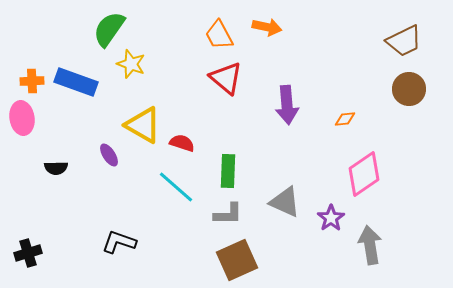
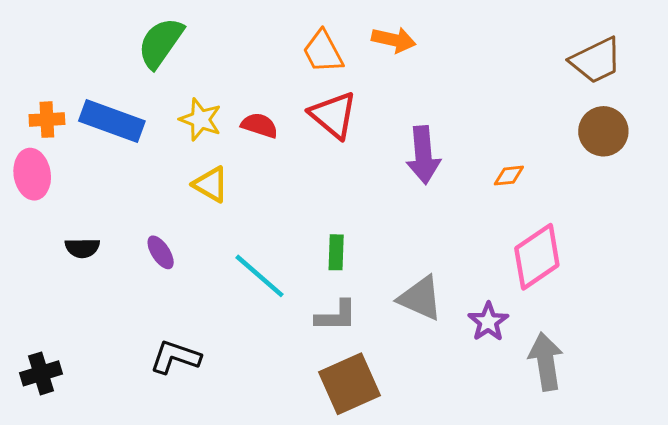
yellow star: (131, 64) -> (200, 120), moved
yellow triangle: (143, 125) -> (211, 184), size x0.7
red semicircle: (182, 143) -> (259, 125), moved
purple ellipse: (109, 155) -> (161, 252), moved
green rectangle: (228, 171) -> (336, 252), size x0.7

